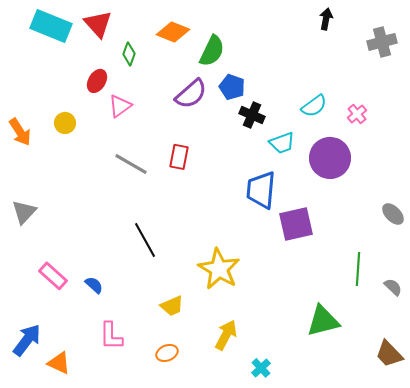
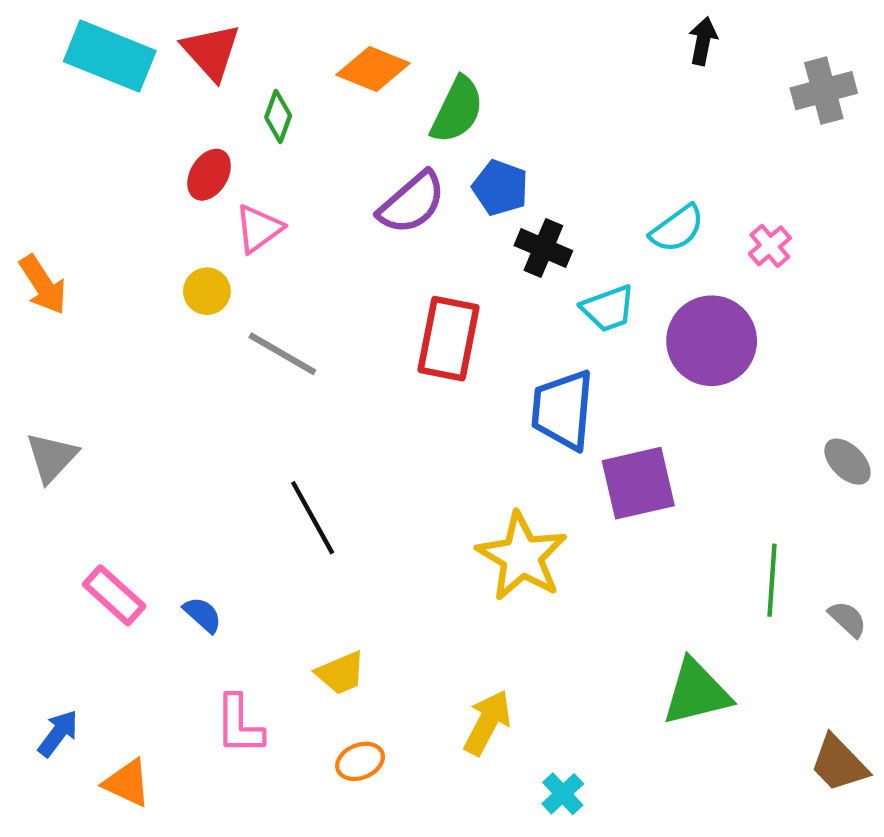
yellow circle: (65, 123) -> (207, 291), moved
red rectangle: (179, 157) -> (448, 339), moved, size x1.5
yellow star: (219, 269) -> (522, 556), moved
yellow trapezoid: (172, 306) -> (341, 673), moved
blue arrow: (27, 340) -> (58, 733), size x0.7

